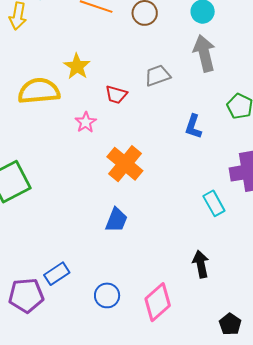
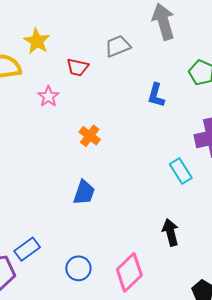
orange cross: (125, 164) -> (90, 136), size x0.6

